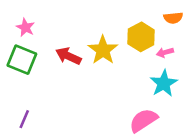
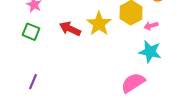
green square: (22, 60) -> (31, 32), size x0.7
cyan star: (164, 83) -> (150, 52), turned -30

